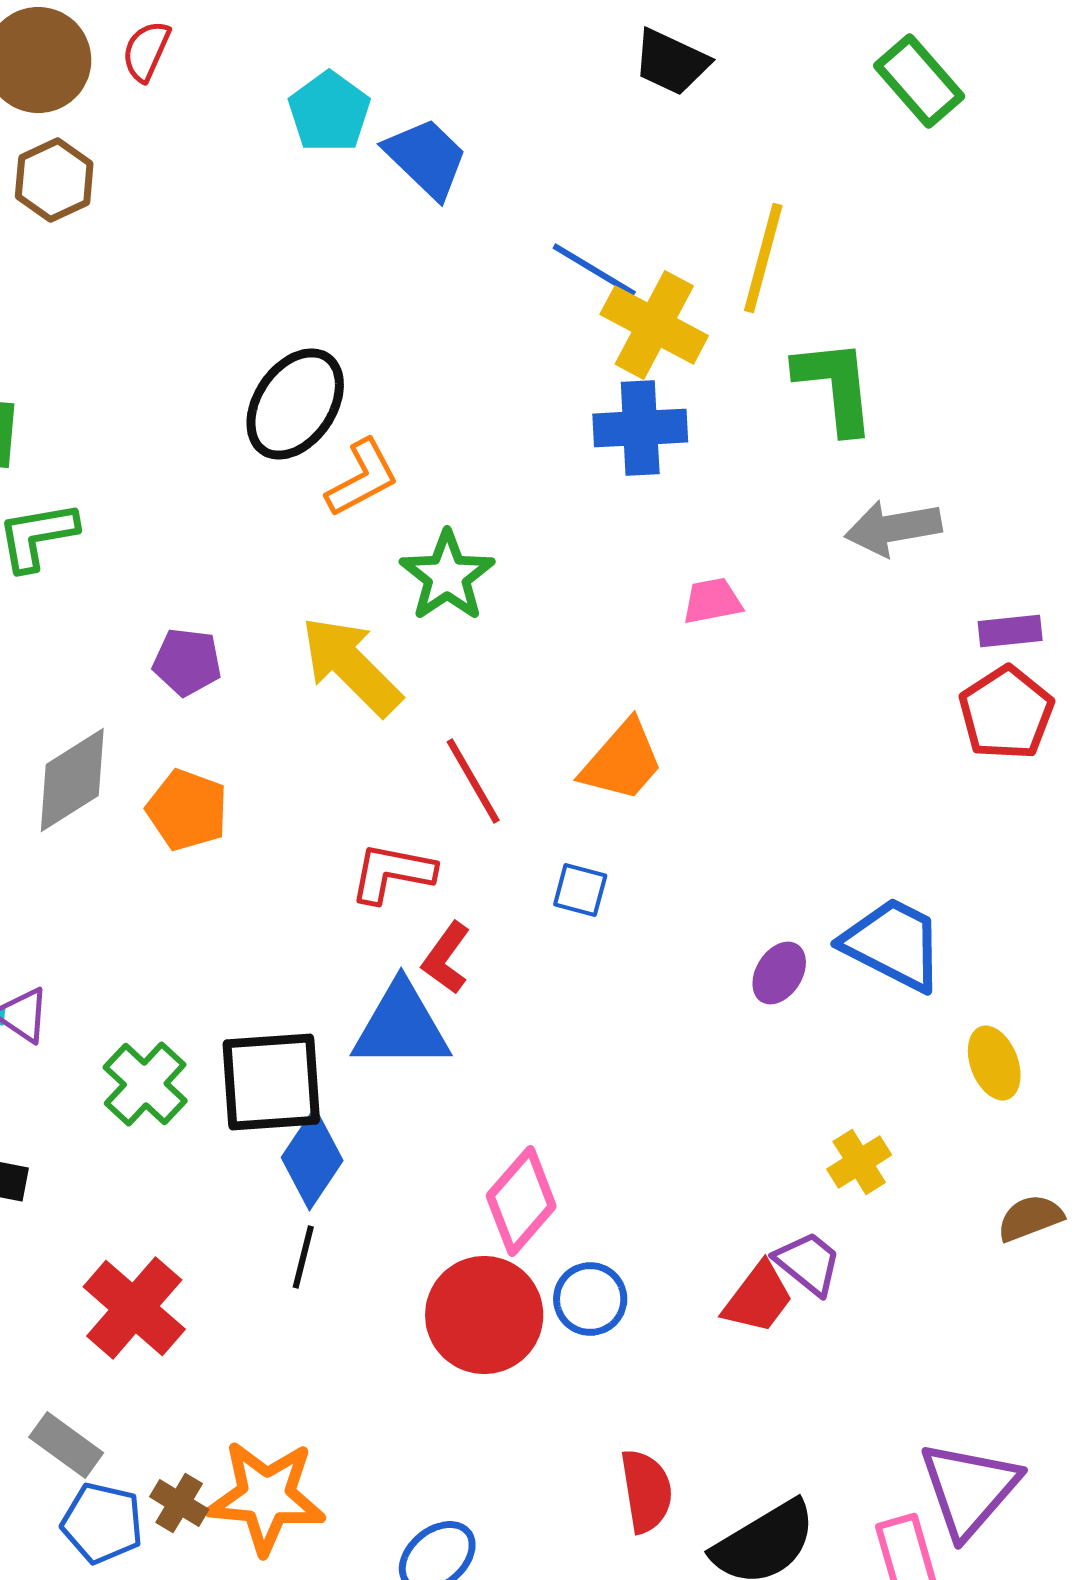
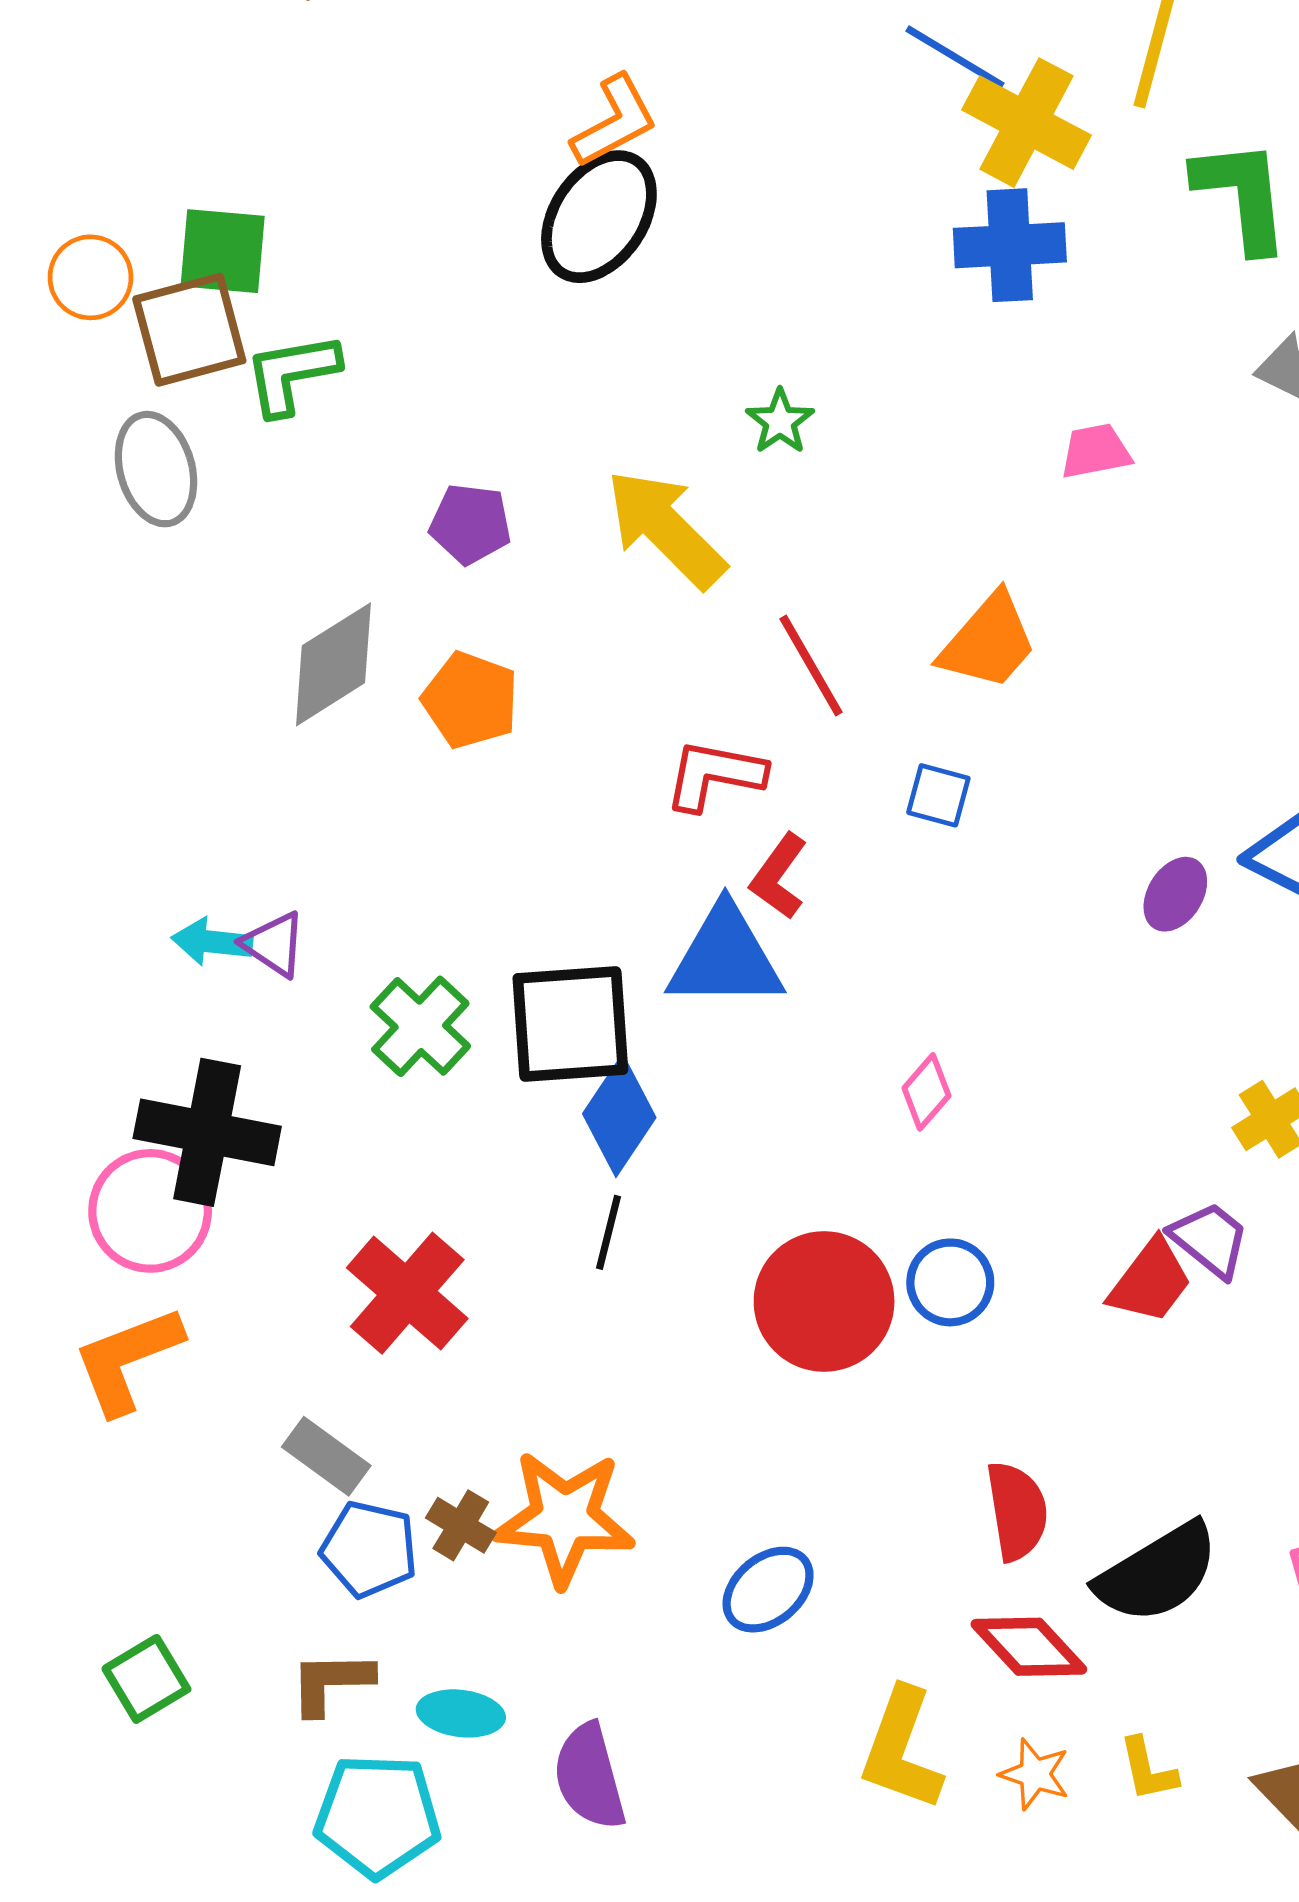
orange L-shape: (362, 478) -> (614, 121), moved
green star: (447, 576) -> (780, 421), size x0.6
pink diamond: (521, 1201) -> (926, 1092), moved, size x0.6

